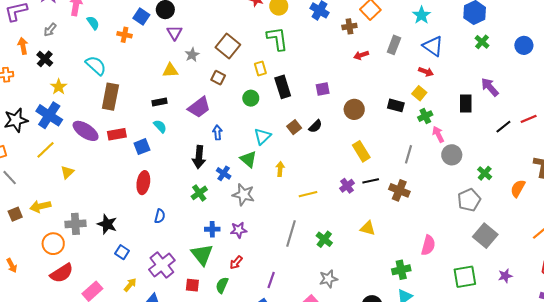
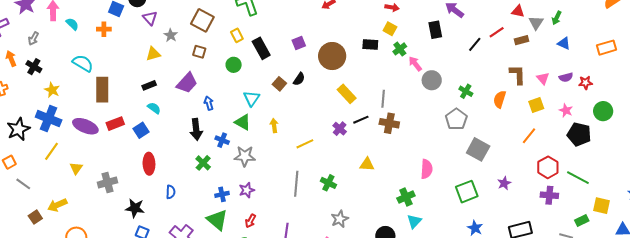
brown circle: (354, 109) -> (332, 56), size x1.4
gray line: (408, 154) -> (383, 99), moved
gray cross: (75, 224) -> (107, 182), moved
black star: (107, 224) -> (135, 208), moved

